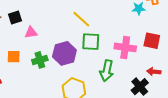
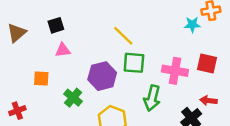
black square: (15, 17) -> (56, 25), moved
green cross: (40, 60) -> (73, 98), moved, turned -35

